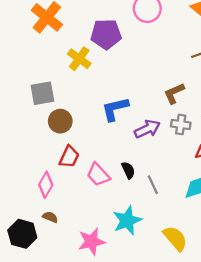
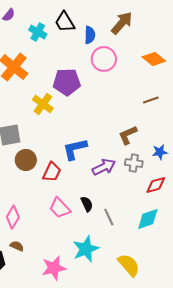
red trapezoid: (69, 157) -> (52, 172), moved

